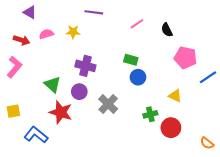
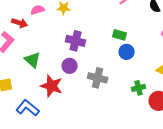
red arrow: (22, 40) -> (20, 23), moved
green triangle: (53, 84) -> (33, 60), moved
gray cross: (108, 104) -> (98, 78), turned -30

